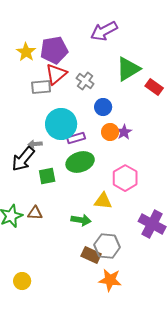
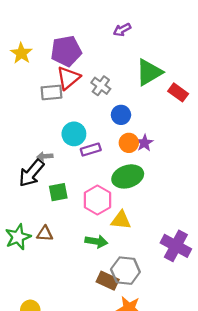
purple arrow: (104, 31) -> (122, 30), size x0.6
yellow star: (26, 52) -> (21, 53), moved
cyan circle: (61, 124) -> (74, 134), size x0.7
green ellipse: (80, 162) -> (128, 176), moved
pink hexagon: (125, 178) -> (97, 200), moved

